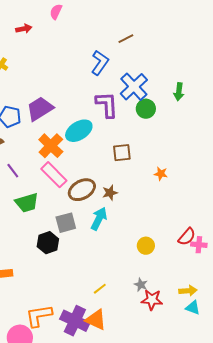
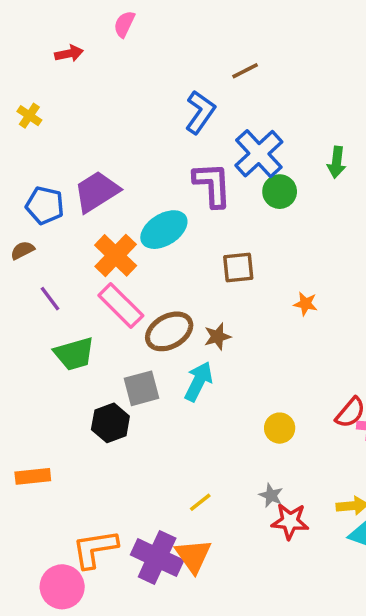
orange triangle: (96, 320) -> (193, 556), turned 30

